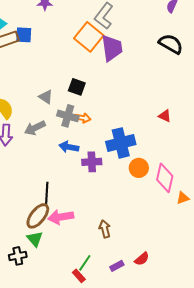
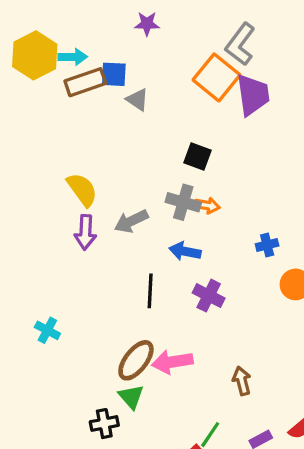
gray triangle: (46, 97) -> (137, 100), moved
blue cross: (121, 143) -> (267, 245), size x0.5
purple cross: (92, 162) -> (209, 296), moved, turned 30
black line: (47, 193) -> (150, 291), moved

